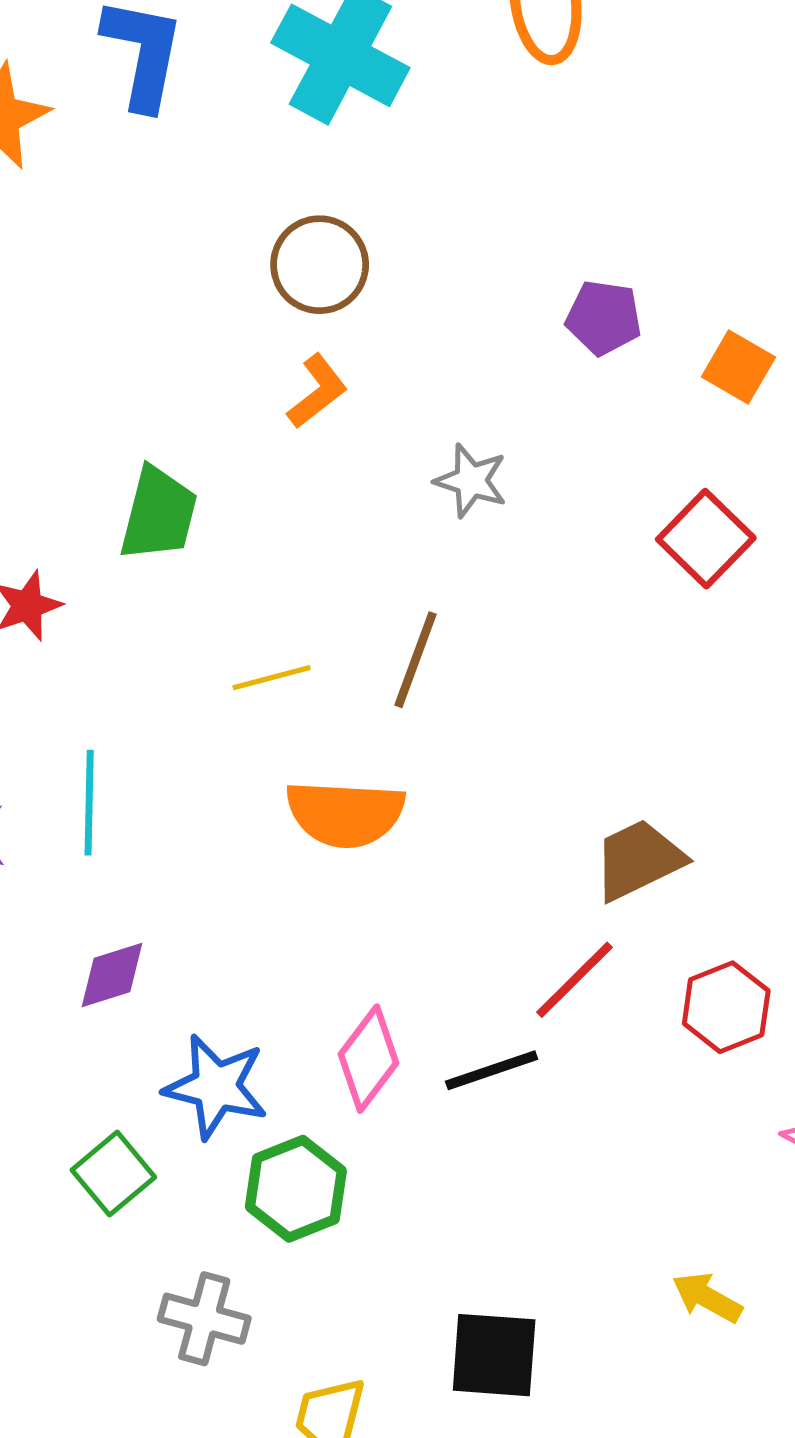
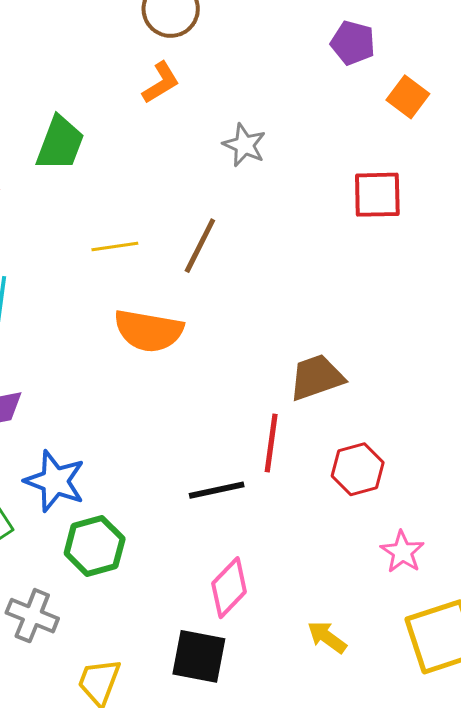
purple pentagon: (604, 318) -> (353, 43), moved
red square: (706, 539) -> (377, 195), turned 38
red line: (575, 980) -> (271, 443), turned -44
pink diamond: (369, 1059) -> (229, 588), moved

